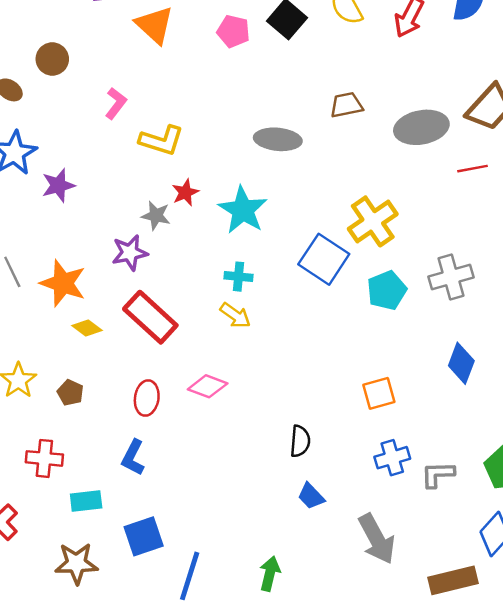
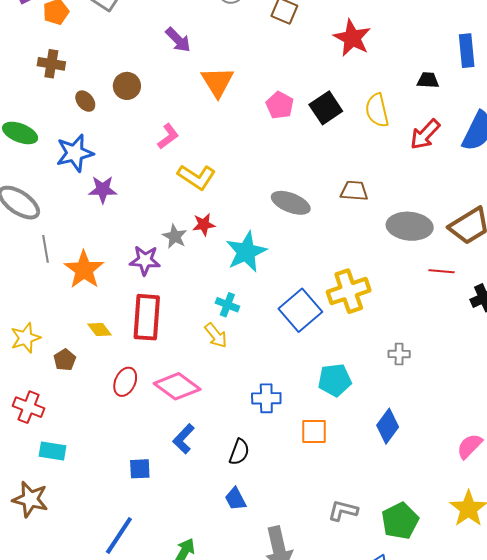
gray cross: (451, 277) -> (399, 354), size x0.6
cyan pentagon: (387, 290) -> (335, 380), moved
red rectangle: (150, 317) -> (147, 317), turned 36
yellow diamond: (87, 328) -> (99, 330), moved
pink diamond: (208, 386) -> (177, 386), size x1.4
blue L-shape: (133, 457) -> (184, 439), moved
blue cross: (392, 458) -> (266, 398), moved
blue square: (144, 536) -> (140, 469), moved, size x0.7

